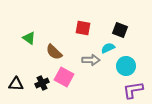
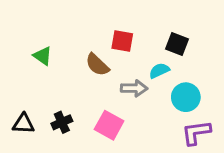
brown semicircle: (54, 52) -> (97, 65), moved
pink square: (64, 77) -> (109, 125), moved

